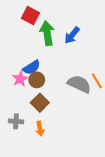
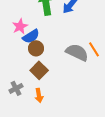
pink star: (20, 79) -> (20, 26), moved
gray cross: (16, 121) -> (16, 88), turned -32

